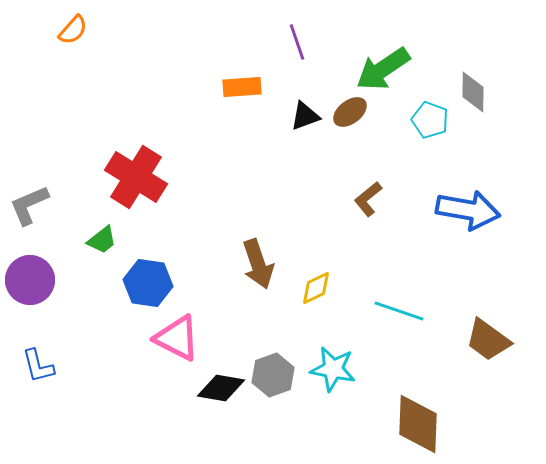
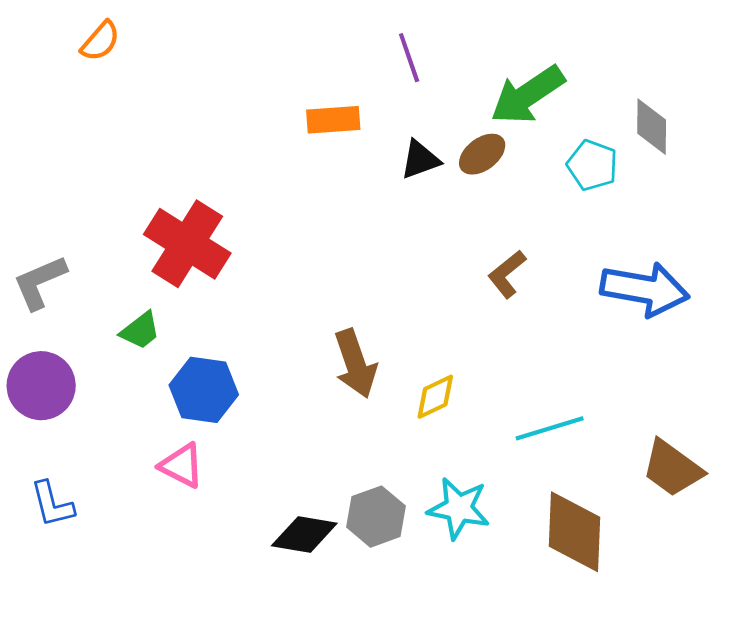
cyan line: (399, 311) -> (550, 428), turned -36
pink triangle: (177, 338) -> (182, 466), moved, size x0.7
brown diamond: (418, 424) -> (574, 532), moved

